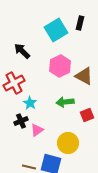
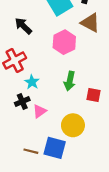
brown triangle: (84, 76) -> (90, 23), moved
green arrow: (65, 102) -> (70, 81), turned -72
red square: (87, 115) -> (93, 95), turned 32

